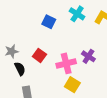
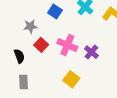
gray star: (12, 51) -> (30, 26), moved
pink cross: (66, 63) -> (67, 45), moved, turned 30

